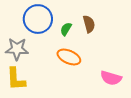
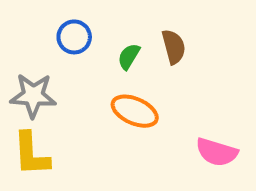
blue circle: (38, 19) -> (74, 37), size x0.6

